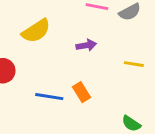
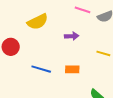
orange rectangle: (82, 92) -> (72, 69), moved, turned -64

